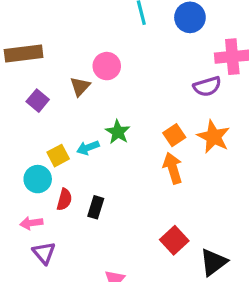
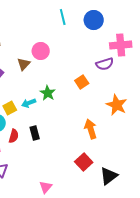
orange square: (174, 135) -> (82, 82), moved
orange star: (213, 137) -> (117, 105), moved
orange arrow: (173, 168) -> (91, 129), moved
black rectangle: (96, 207) -> (35, 133), moved, turned -32

